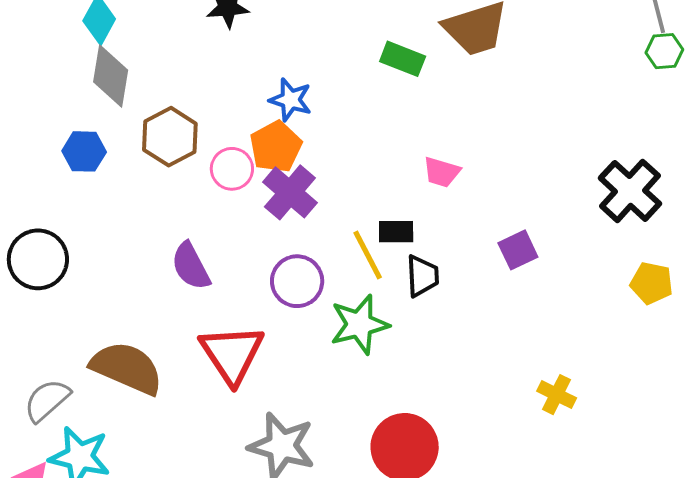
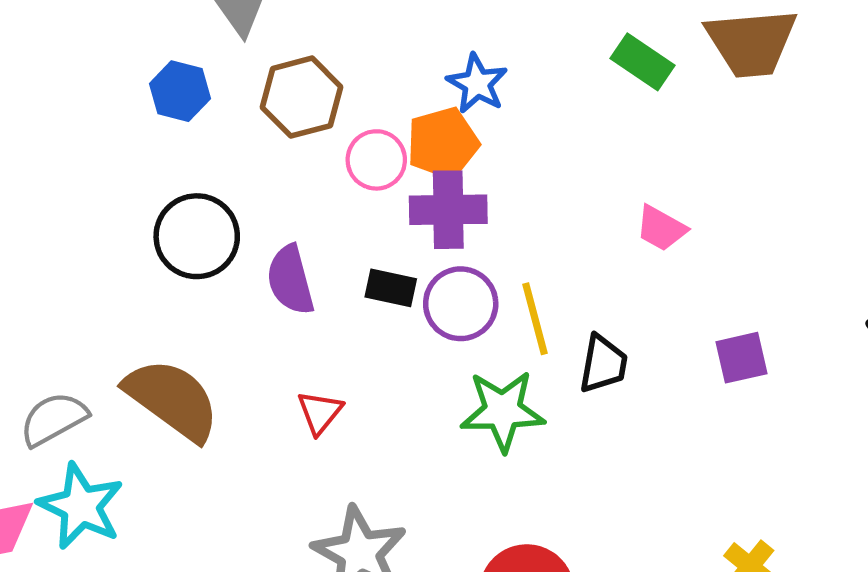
purple cross: (290, 192) -> (448, 210), turned 36
black rectangle: (396, 232) -> (391, 288), moved
black circle: (38, 259) -> (197, 236), moved
purple circle: (297, 281) -> (461, 304), moved
red triangle: (232, 354) -> (320, 412), size x0.5

